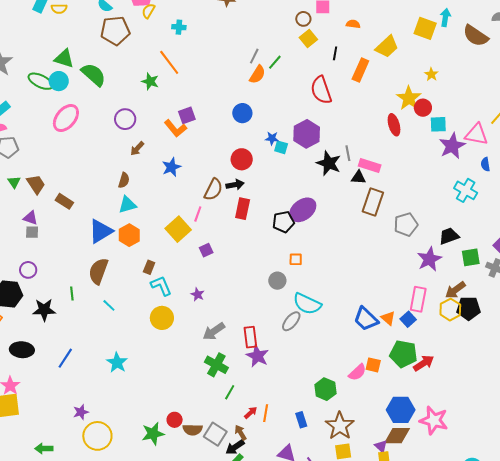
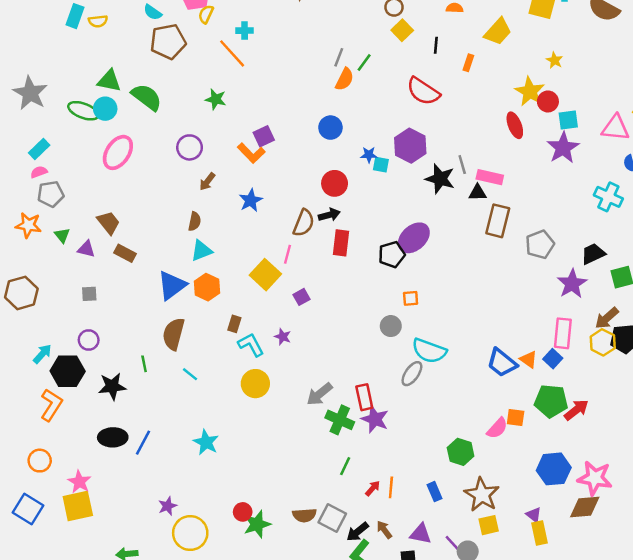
orange line: (169, 62) -> (232, 53), moved
orange rectangle: (360, 70) -> (468, 63), size x0.6
red semicircle: (321, 90) -> (423, 91), turned -32
purple star: (452, 146) -> (563, 148), moved
brown trapezoid: (36, 184) -> (108, 223), moved
purple triangle: (31, 218) -> (86, 249), moved
purple star: (198, 294) -> (283, 337), moved
black ellipse: (22, 350) -> (113, 437), moved
green cross: (216, 365) -> (340, 420), moved
red circle: (175, 420) -> (243, 512), moved
brown arrow: (241, 433) -> (384, 530), moved
brown diamond: (397, 436) -> (585, 507), moved

